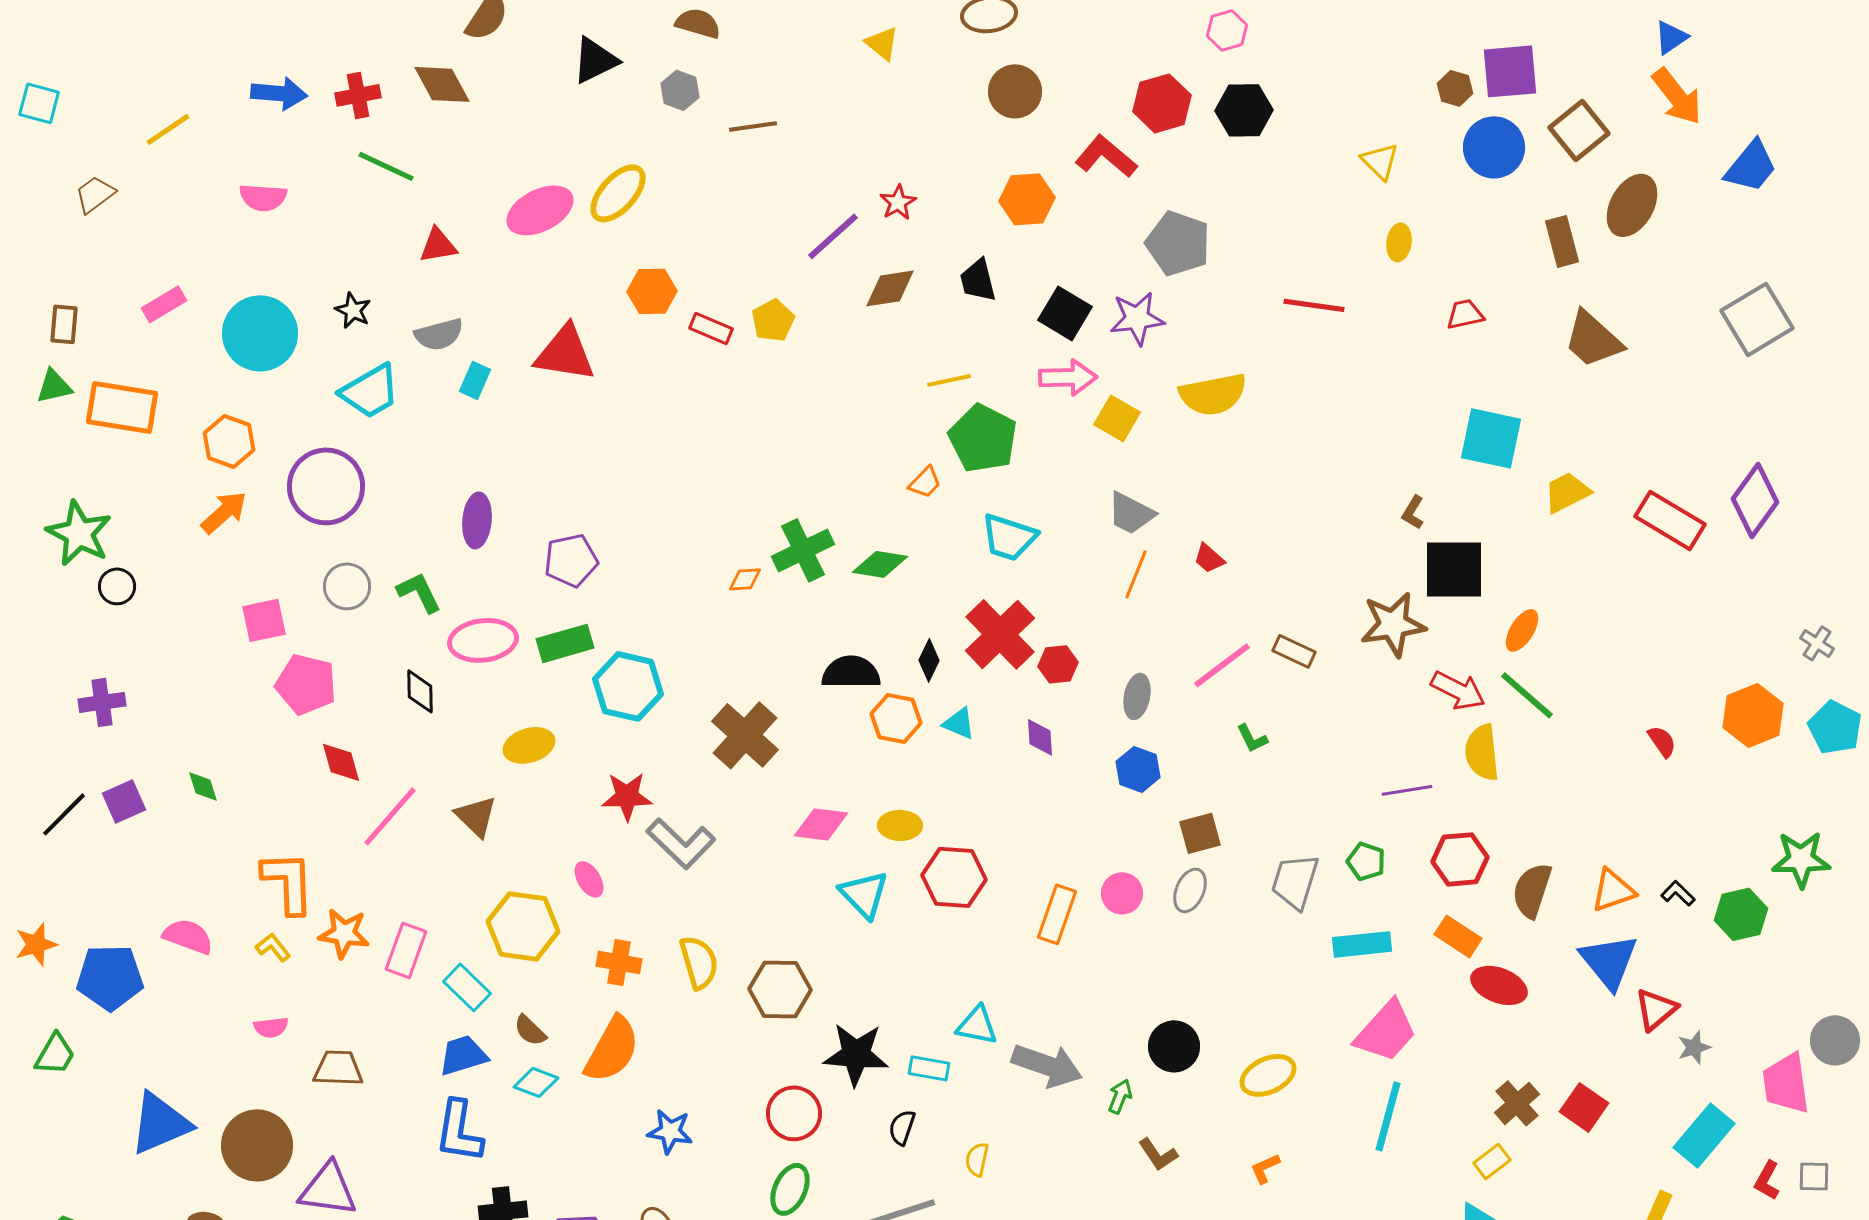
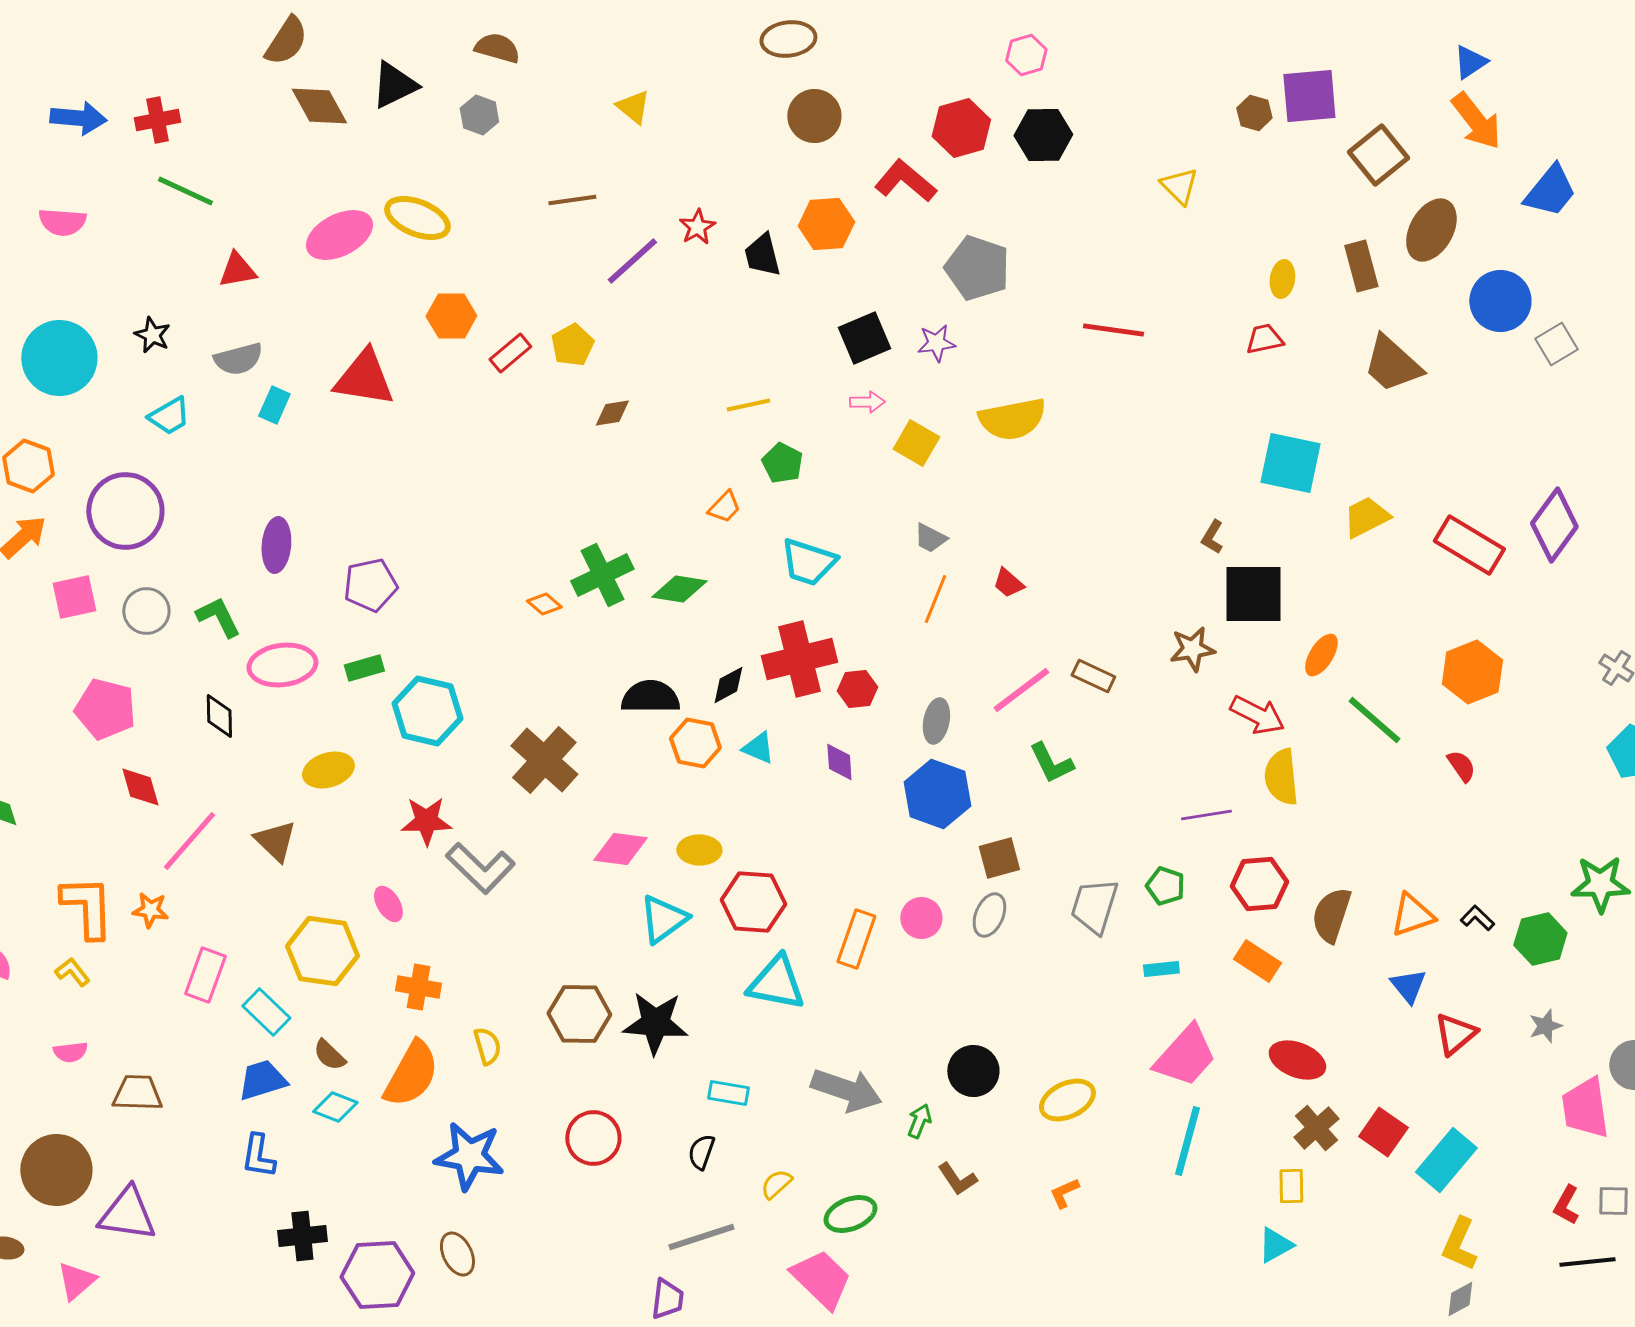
yellow triangle: (882, 43) -> (633, 107), moved
brown diamond: (442, 84) -> (319, 106), moved
brown line: (753, 126) -> (572, 200), moved
blue circle: (1494, 147) -> (1500, 301), moved
yellow ellipse: (618, 193) -> (417, 218), turned 70
yellow ellipse: (1399, 242) -> (1282, 279), moved
black trapezoid: (978, 280) -> (762, 255), moved
brown diamond: (890, 288) -> (612, 413), moved, size x0.7
black square: (1065, 313) -> (864, 338), turned 36
purple star: (1137, 318) -> (936, 343), size x0.7
gray square: (1757, 319) -> (1556, 344), size x0.6
red rectangle: (711, 328) -> (510, 353), turned -63
pink arrow: (1068, 377) -> (867, 402), size x0.6
cyan trapezoid: (370, 391) -> (169, 416), size x0.7
green pentagon: (983, 438) -> (782, 463), size x0.6
gray trapezoid: (1131, 513) -> (930, 538), size x0.7
orange diamond: (745, 579) -> (544, 604), turned 44
pink square: (264, 620) -> (74, 597), moved
brown star: (1393, 624) -> (1192, 649), size x0.7
red cross: (1000, 634) -> (799, 659), turned 30
green rectangle: (565, 643) -> (364, 668), size x0.7
black diamond: (929, 660) -> (728, 685), turned 36
green line: (1527, 695) -> (1374, 720), moved
orange hexagon: (1753, 715) -> (1472, 672), moved
green L-shape: (1252, 738) -> (1051, 763), size x1.4
blue hexagon: (1138, 769) -> (937, 794), size x1.5
cyan triangle: (864, 894) -> (663, 919), turned 38
orange star: (344, 933) -> (150, 910), moved, size x0.7
cyan rectangle: (1362, 944) -> (1161, 969), size x0.6
blue triangle: (1609, 961) -> (1408, 986), size x0.6
yellow semicircle: (699, 962) -> (487, 1046), moved, size x0.7
red ellipse: (1499, 985) -> (1297, 1060), moved
cyan triangle: (977, 1025) -> (776, 983), moved, size x1.4
gray star: (1694, 1047) -> (1545, 1026), moved
black star: (856, 1054) -> (655, 1023), moved
blue L-shape: (459, 1131) -> (258, 1156), size x0.7
blue star: (670, 1131) -> (469, 1156), size x1.5
cyan rectangle: (1704, 1135) -> (1446, 1160), moved
yellow semicircle: (977, 1159) -> (776, 1184), turned 36
yellow rectangle: (1492, 1161) -> (1291, 1186), turned -54
green ellipse: (790, 1189) -> (850, 1214), moved, turned 45

